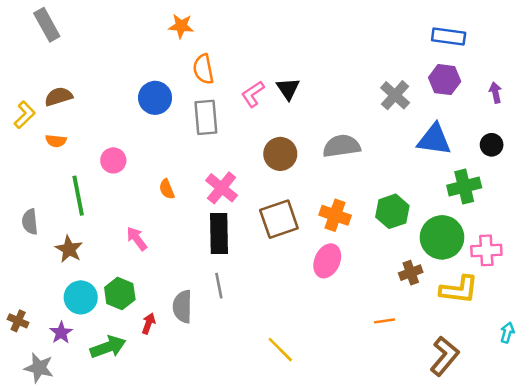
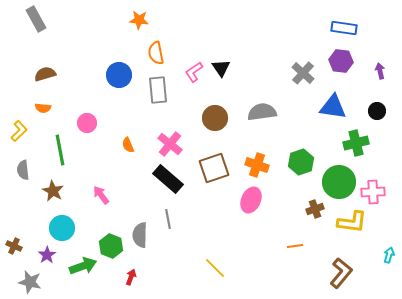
yellow L-shape: (25, 115) -> (19, 131), moved
black rectangle: (219, 233) -> (168, 179), turned -48
pink arrow: (137, 239) -> (101, 195), moved
green hexagon: (120, 293) -> (111, 246), moved
red arrow: (149, 323) -> (131, 277), moved

